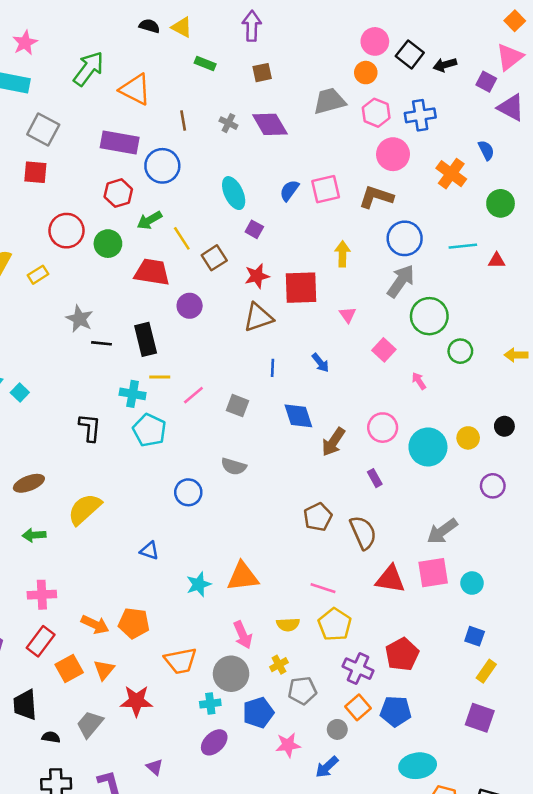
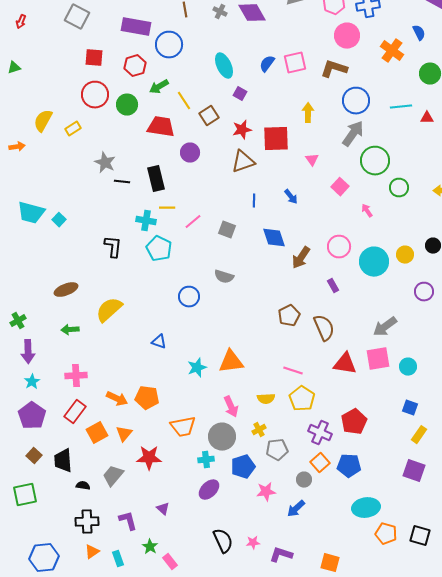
red square: (35, 172) -> (94, 58), moved

